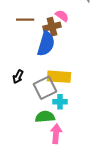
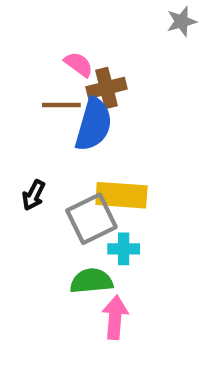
pink semicircle: (62, 16) -> (79, 64), moved
brown line: (25, 20) -> (61, 105), moved

